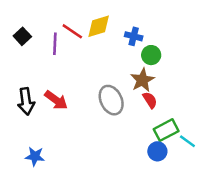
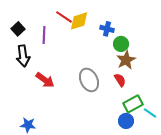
red line: (72, 31) -> (64, 17), moved
brown star: (142, 80) -> (126, 60), moved
black arrow: (26, 101) -> (23, 56), moved

